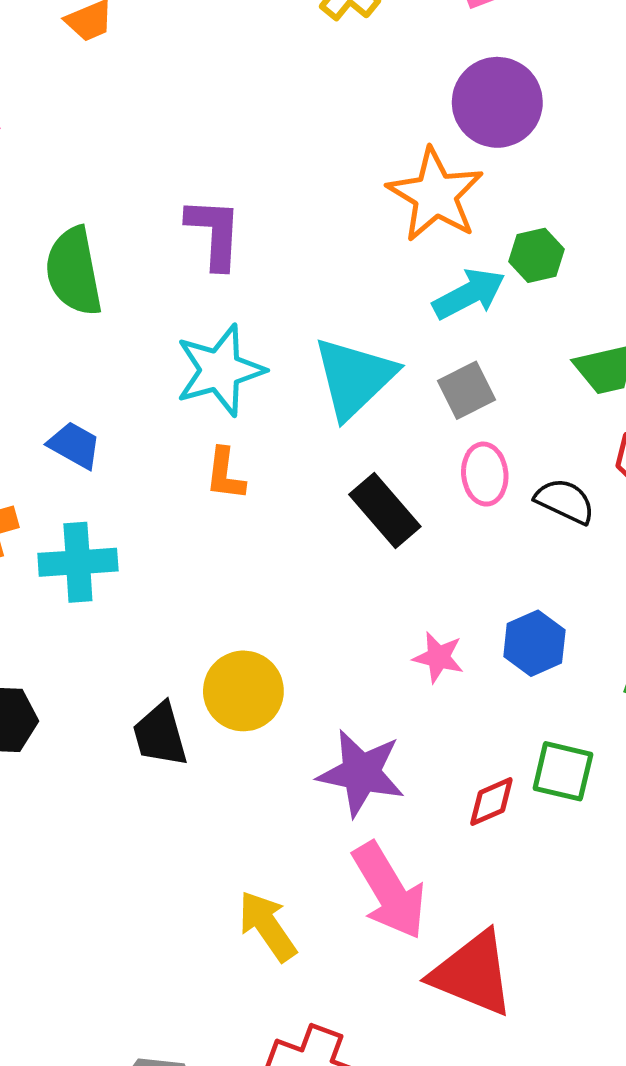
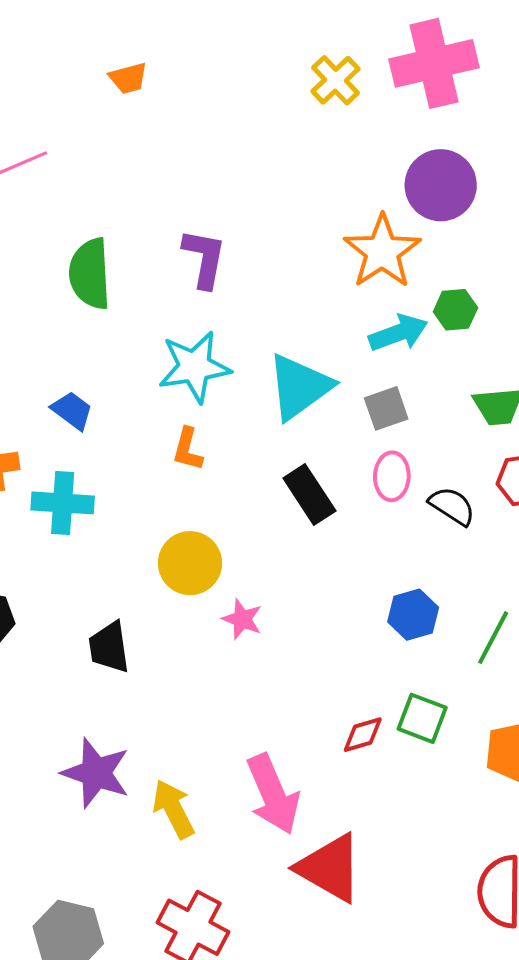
pink star: (438, 657) -> (242, 619), moved
yellow circle: (243, 691) -> (190, 563), moved
purple star: (361, 773) -> (96, 773), moved

